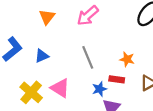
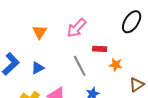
red rectangle: (117, 79) -> (100, 49), moved

